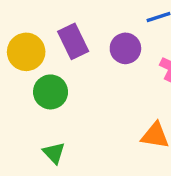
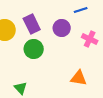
green circle: (51, 92) -> (34, 49), moved

